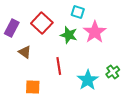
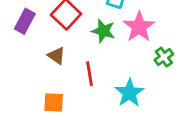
brown triangle: (25, 52) -> (56, 56), moved
green cross: (113, 72) -> (164, 57), moved

